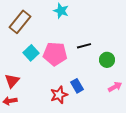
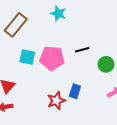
cyan square: (31, 53) -> (27, 57), turned -35
blue rectangle: (77, 86) -> (75, 91), turned 48

